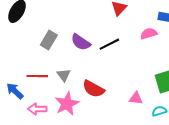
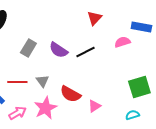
pink triangle: (136, 98) -> (94, 106), moved, turned -40
pink arrow: (37, 109) -> (17, 113), turned 150

